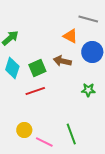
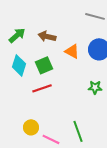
orange triangle: (70, 36) -> (72, 51), moved
brown arrow: (62, 61) -> (47, 36), moved

